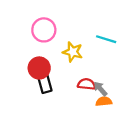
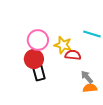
pink circle: (44, 30) -> (38, 40), moved
red semicircle: (86, 84) -> (73, 55), moved

